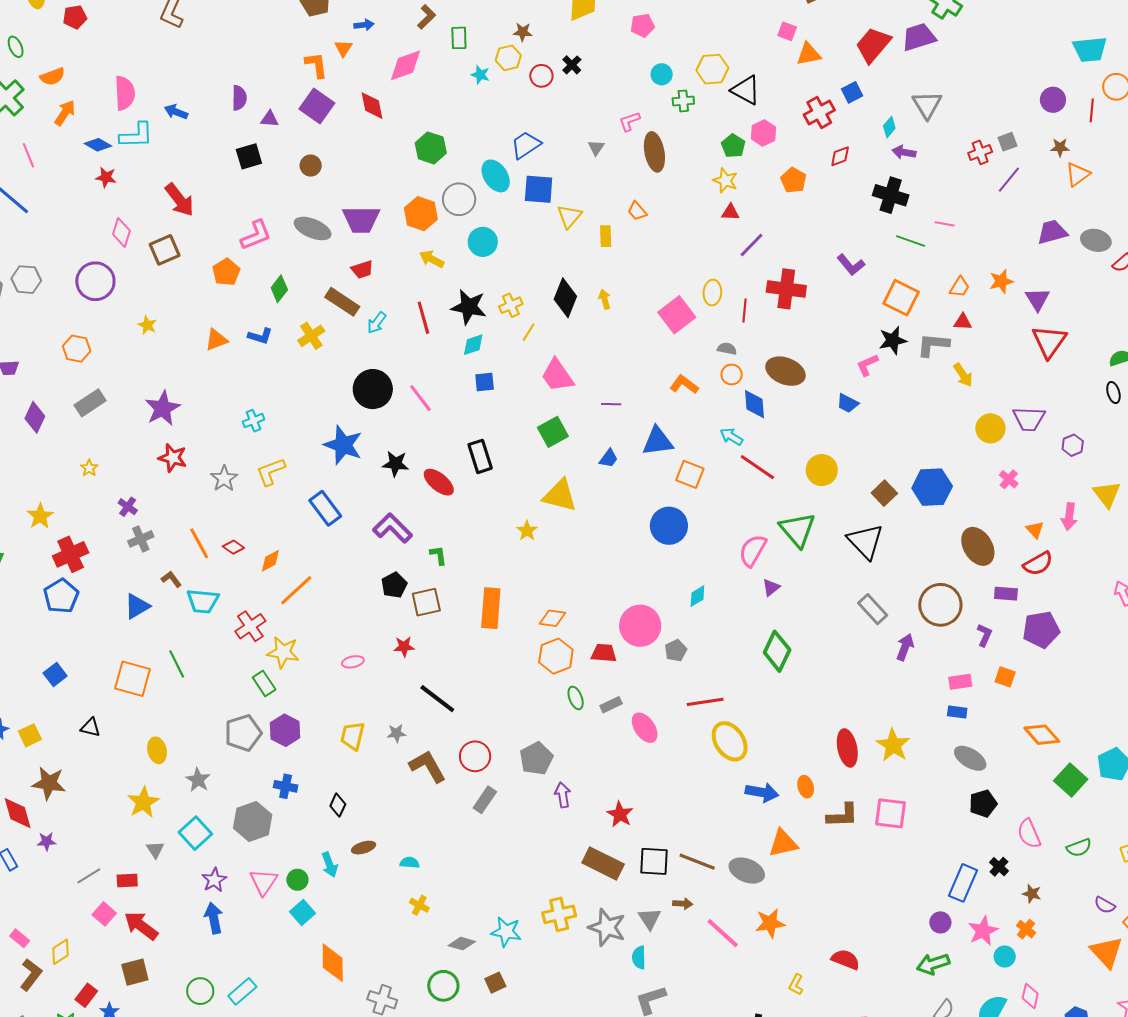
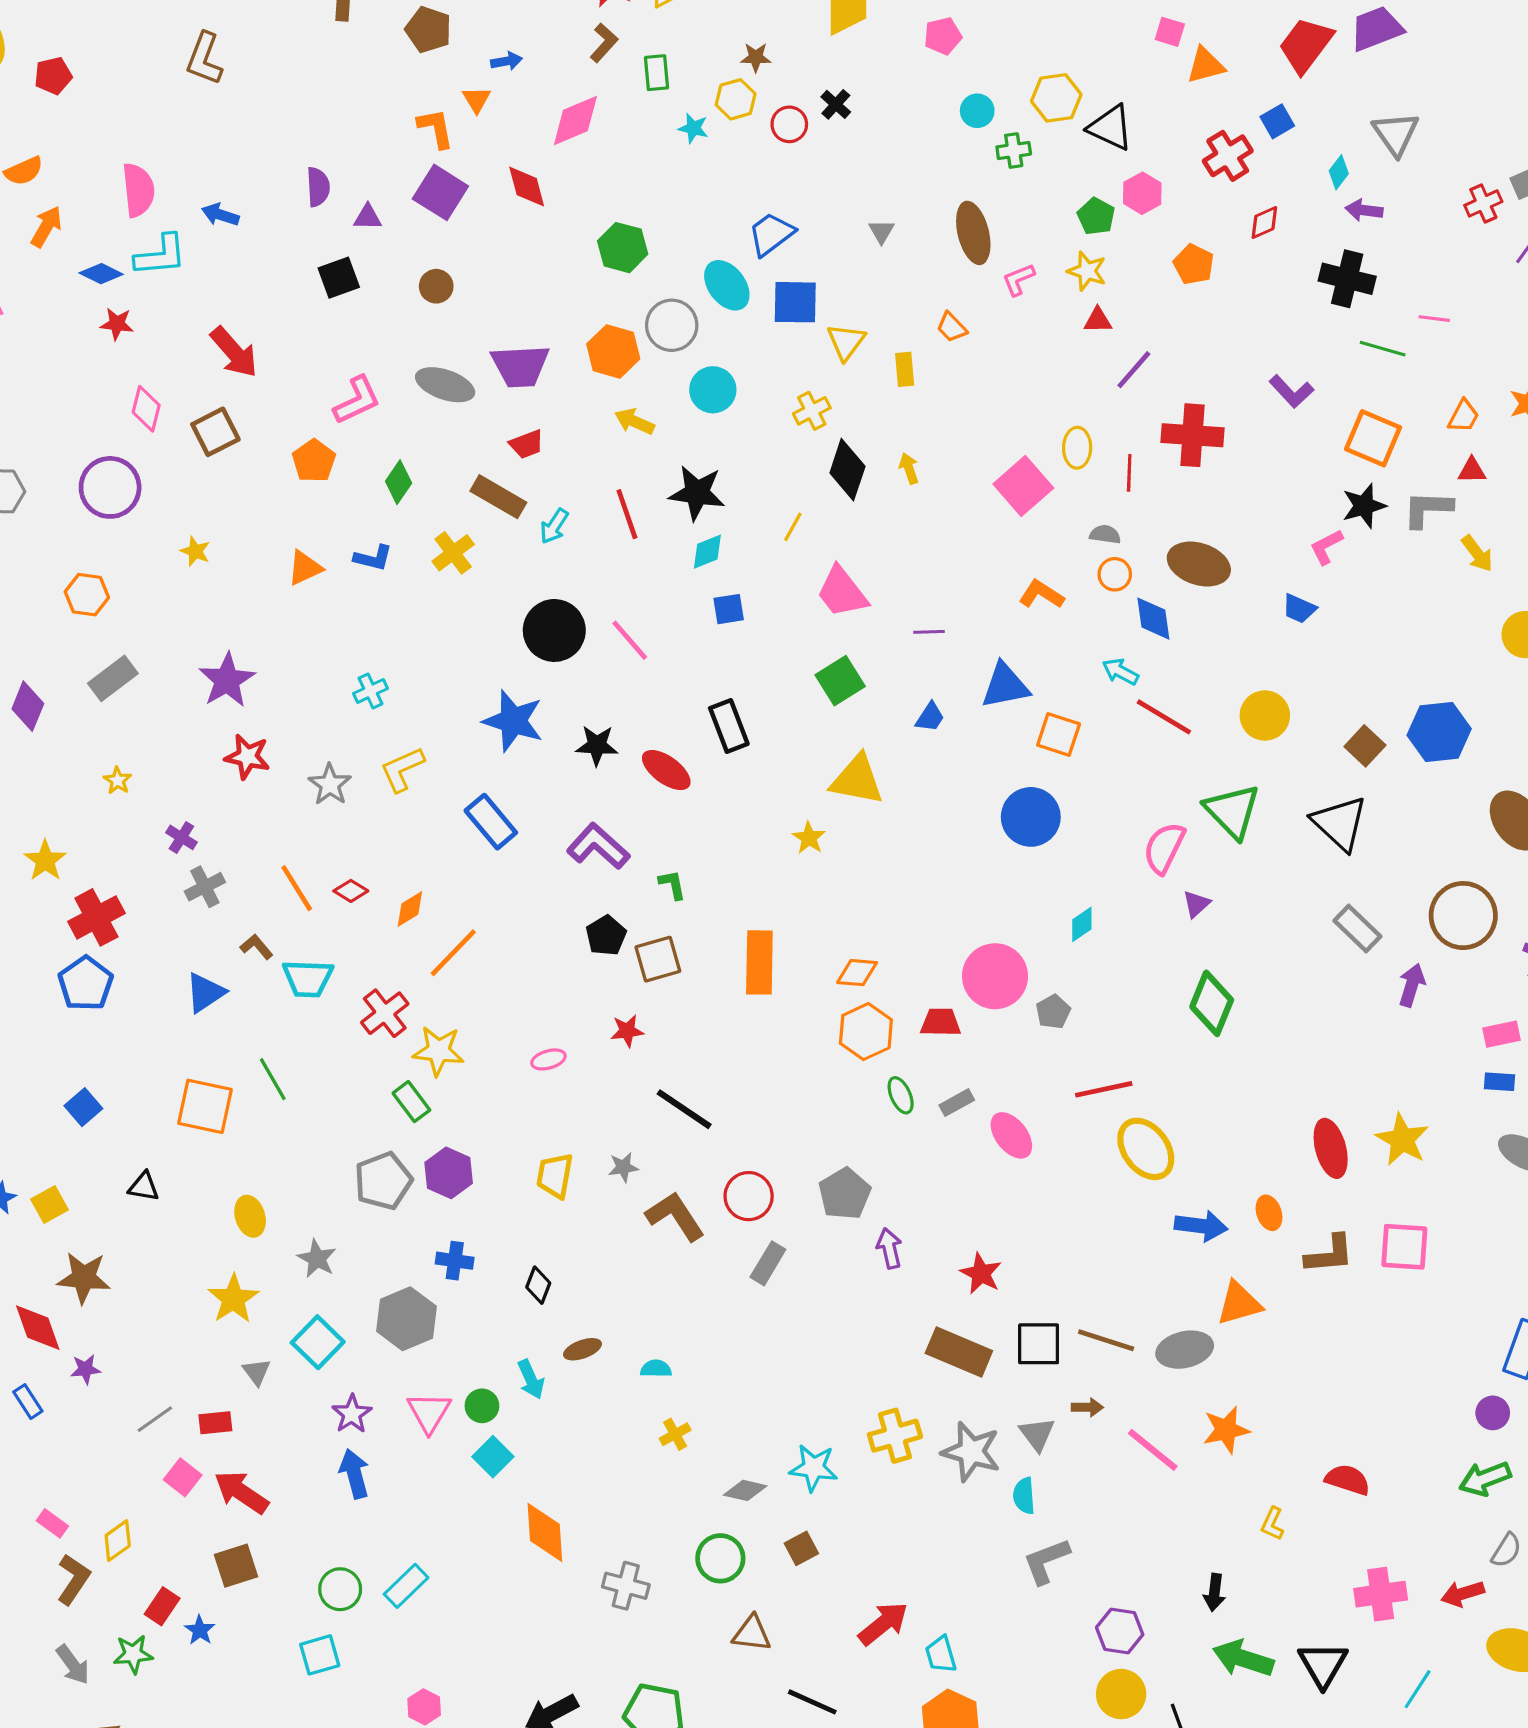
pink L-shape: (629, 121) -> (1019, 280), moved
yellow cross: (511, 305) -> (812, 411), moved
gray ellipse: (747, 871) -> (1185, 1350), turned -32
yellow cross: (419, 905) -> (675, 1434), turned 36

